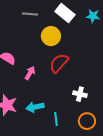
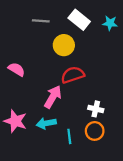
red semicircle: (59, 63) -> (73, 75), turned 30
pink arrow: (30, 73) -> (53, 97), moved, size x1.5
orange circle: (87, 121) -> (95, 131), moved

